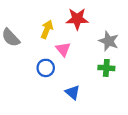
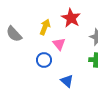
red star: (77, 19) -> (71, 18), turned 30

